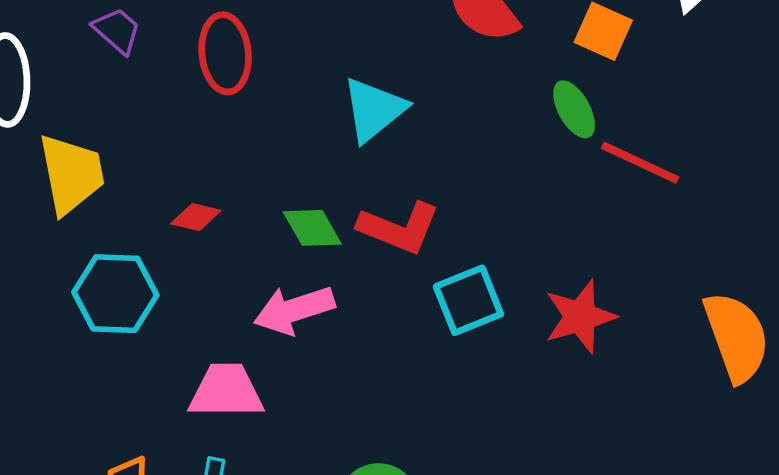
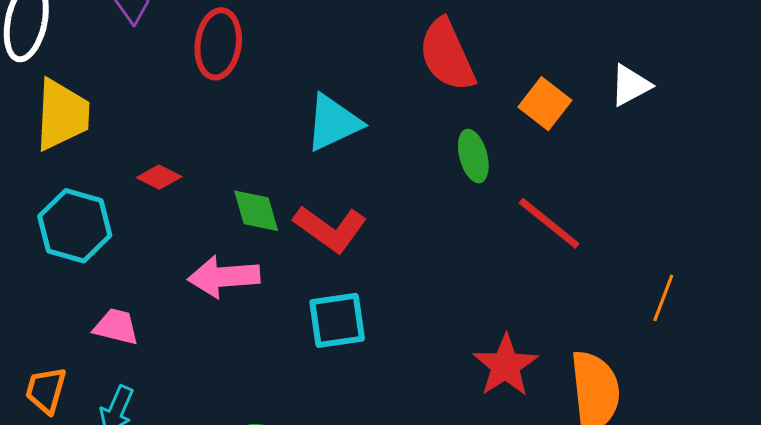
green ellipse: (574, 109) -> (473, 156), moved
cyan square: (468, 300) -> (337, 320), moved
red star: (580, 317) -> (505, 366), moved, turned -30
pink trapezoid: (226, 391) -> (116, 327), moved, size x0.7

